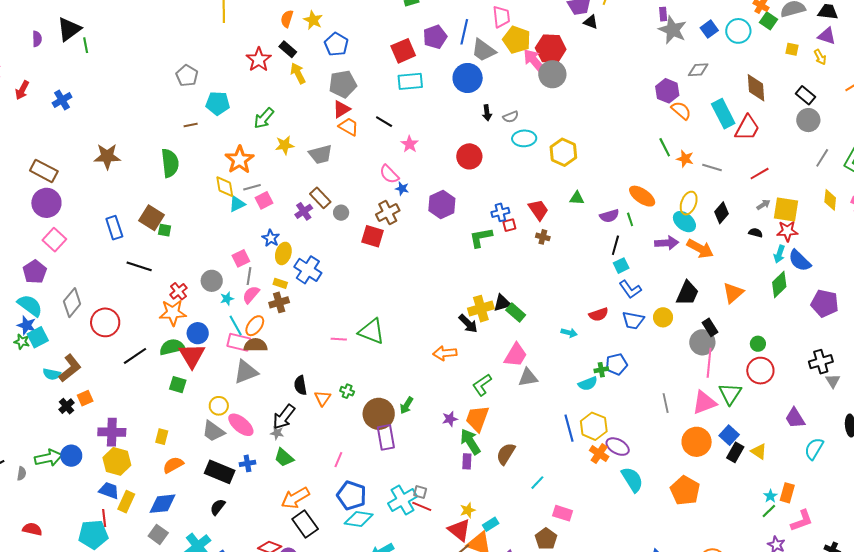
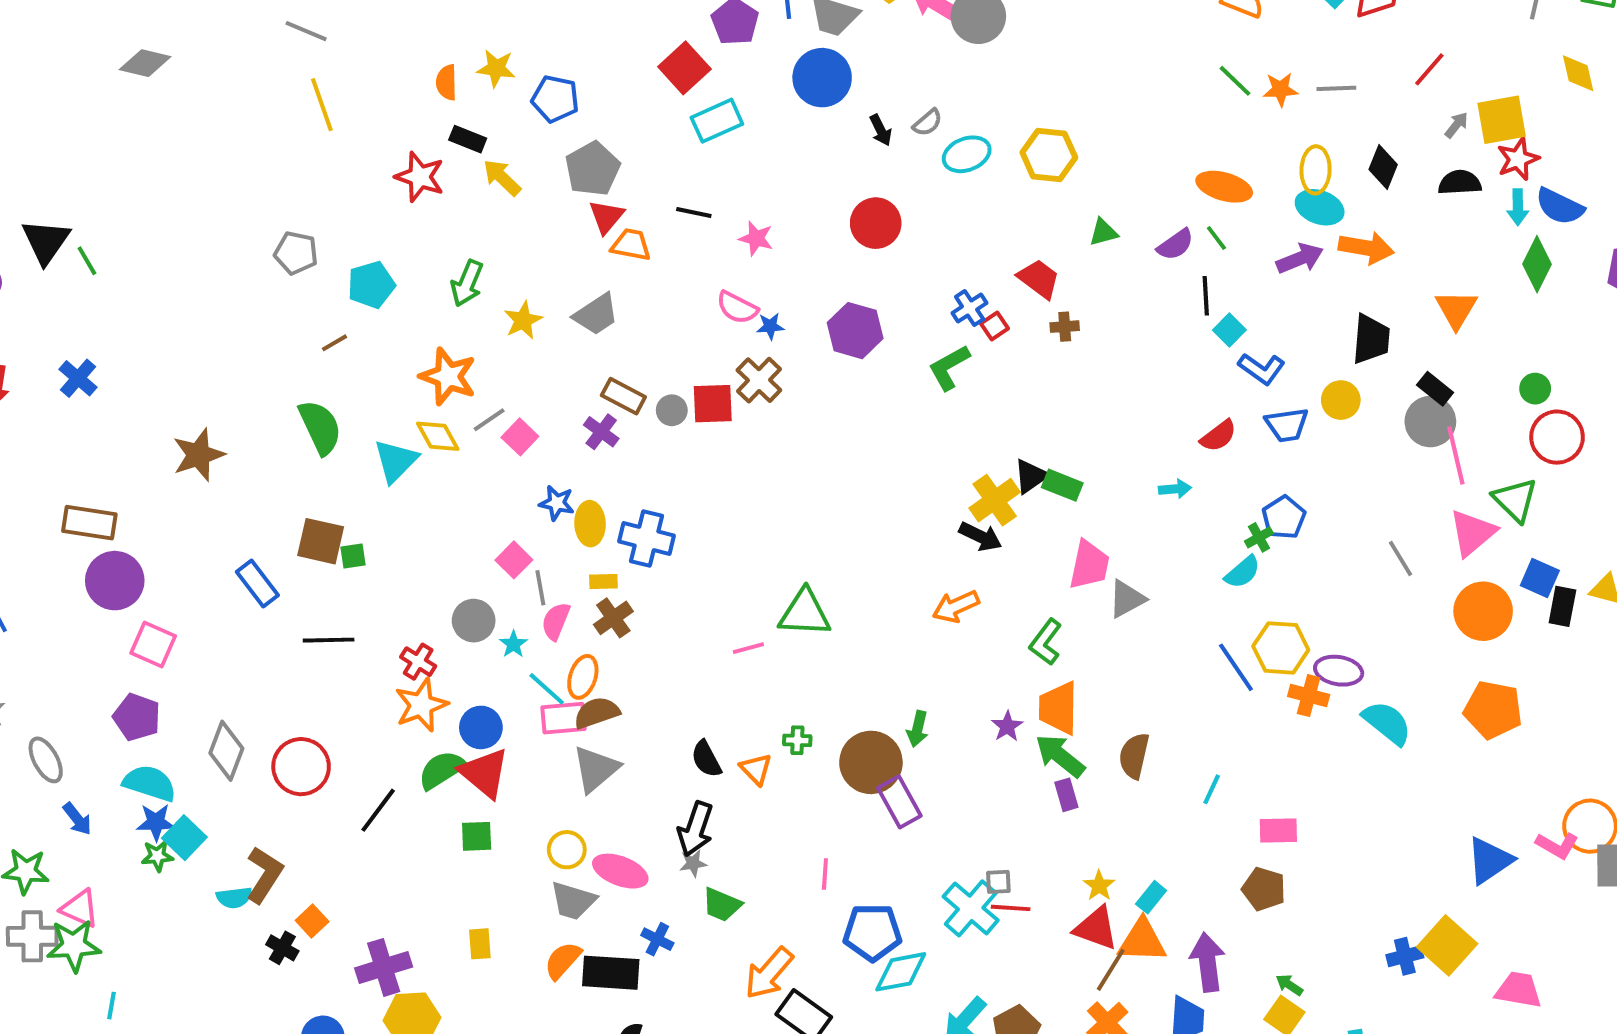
cyan triangle: (237, 204) -> (396, 461), moved, size x1.4
black semicircle: (756, 233) -> (1460, 183), size x1.5
red square: (373, 236) -> (713, 404), moved
blue cross: (247, 463) -> (657, 939), turned -35
orange semicircle: (173, 465) -> (563, 960), moved

